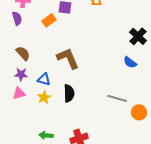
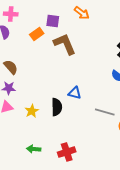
brown L-shape: (68, 58) -> (65, 44), moved
blue triangle: (44, 79) -> (75, 93), moved

